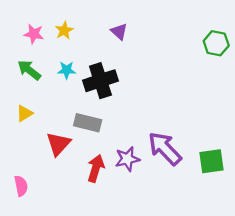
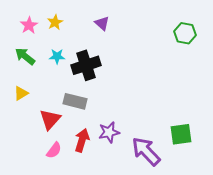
pink star: (34, 34) -> (29, 25), turned 30
purple arrow: (165, 148) -> (146, 151), moved
pink semicircle: (21, 186) -> (54, 150), moved, turned 48

